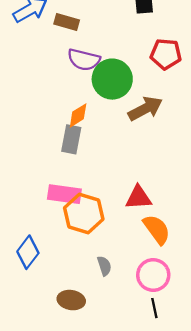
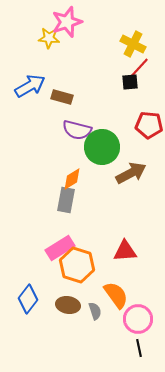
pink rectangle: (64, 194) -> (60, 248), turned -40
orange semicircle: (157, 229) -> (116, 295), moved
brown ellipse: (71, 300) -> (68, 305), moved

